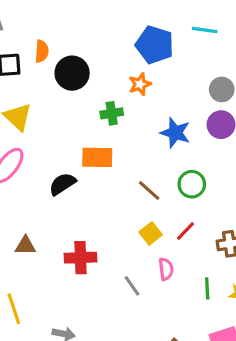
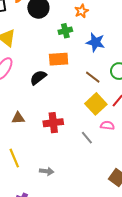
blue star: (175, 133) -> (95, 42), moved
yellow square: (151, 233) -> (96, 104), size x1.5
pink semicircle: (166, 269) -> (107, 125), turned -72

